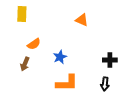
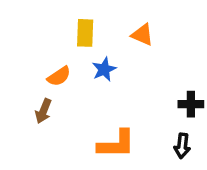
yellow rectangle: (22, 14) -> (85, 33), moved
blue star: (60, 57) -> (104, 69), moved

